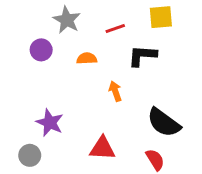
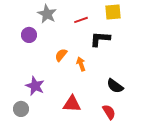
orange semicircle: (87, 58) -> (61, 55), moved, turned -48
black semicircle: (164, 123) -> (115, 86), size x0.7

